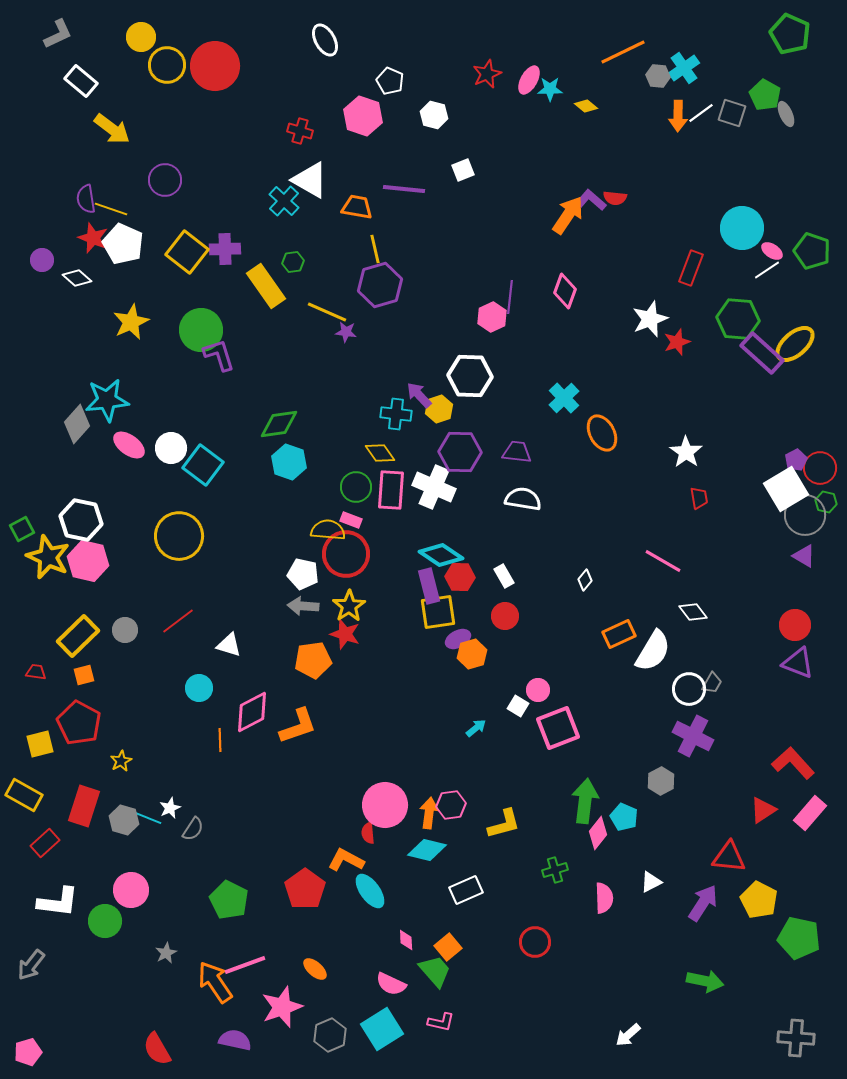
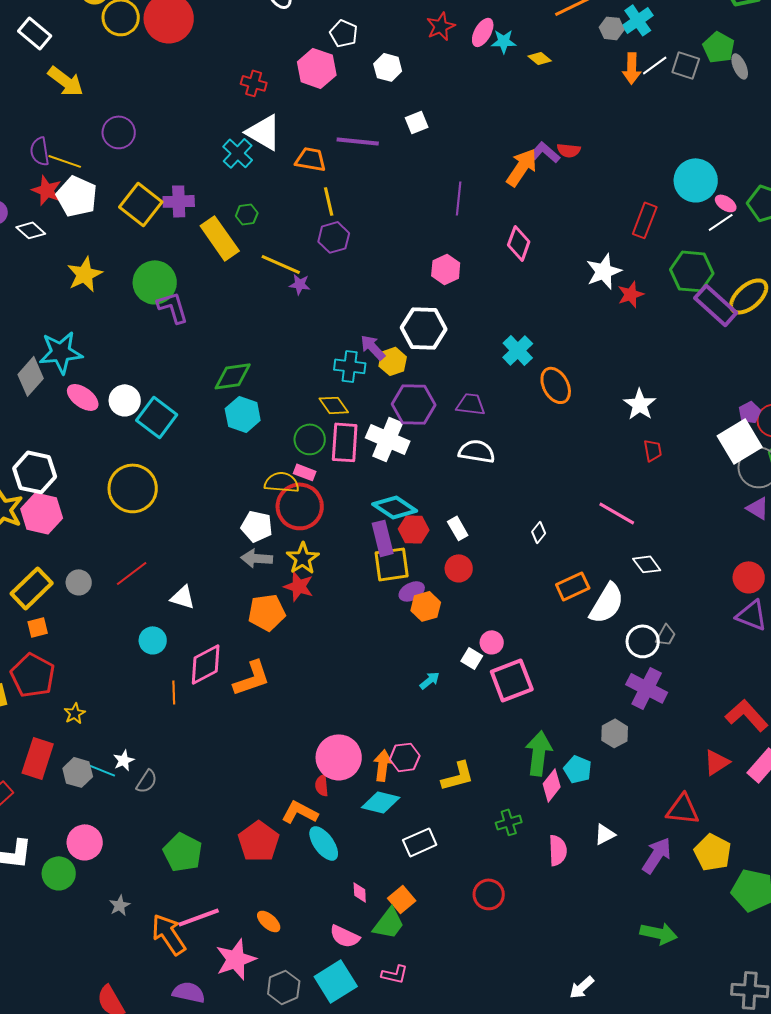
purple hexagon: (380, 285) -> (334, 237), size x0.7
purple line: (510, 297) -> (459, 198), moved
green trapezoid: (435, 971) -> (389, 923), turned 78

